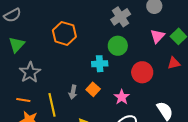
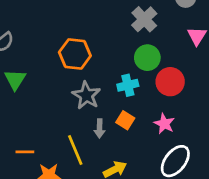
gray star: (30, 72) -> (86, 95), moved
red circle: (142, 72) -> (170, 82), moved
orange line: (23, 100) -> (25, 152), moved

